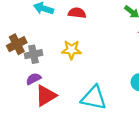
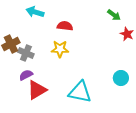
red semicircle: (77, 13) -> (65, 26), moved
gray cross: (33, 54) -> (26, 53), turned 35

